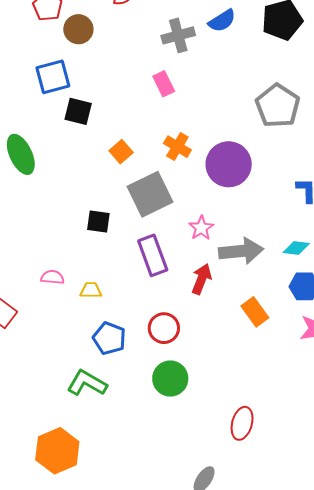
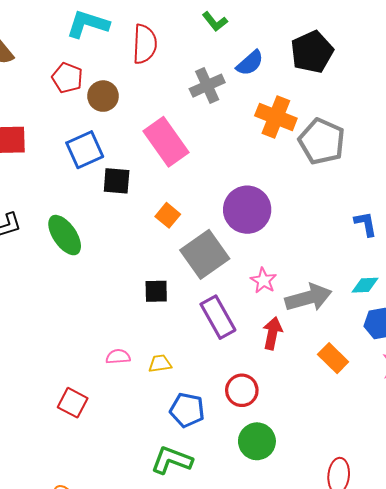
pink rectangle: (164, 84) -> (166, 142), moved, size x1.8
orange cross: (177, 147) -> (276, 117), moved, size x1.4
purple circle: (229, 164) -> (247, 210), moved

